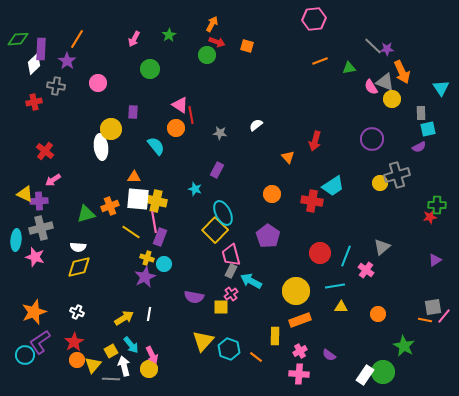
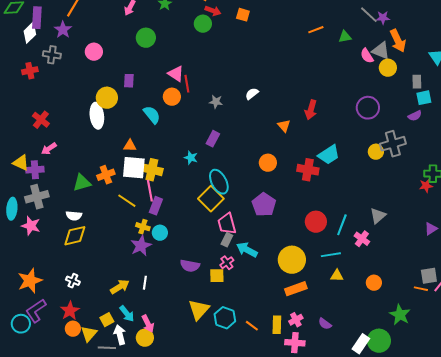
yellow rectangle: (275, 336) -> (277, 325), moved

